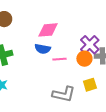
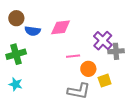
blue semicircle: (43, 49) -> (33, 31), moved
orange circle: (84, 59) -> (88, 69), moved

